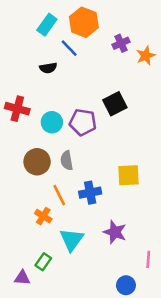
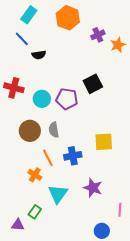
cyan rectangle: (47, 25) -> (29, 15), moved
blue line: (69, 48) -> (22, 39), moved

